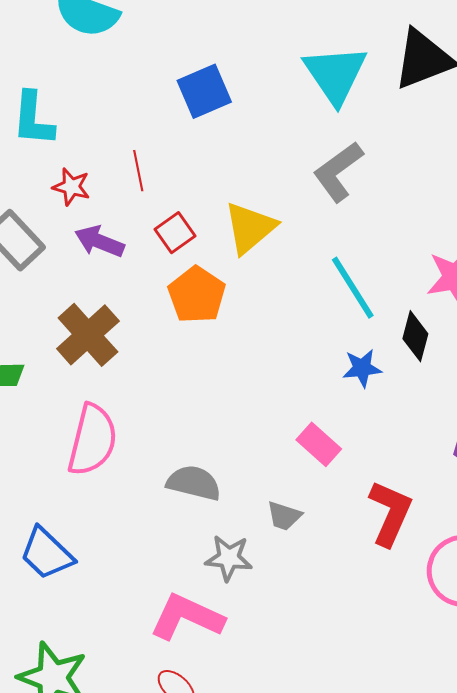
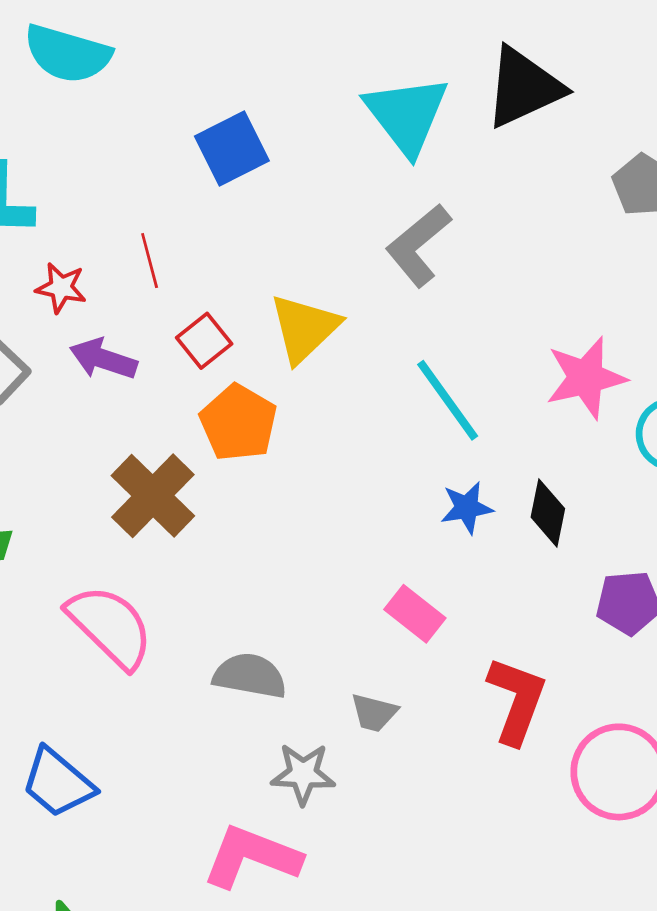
brown cross: (88, 335) -> (153, 496), moved
black diamond: (415, 336) -> (548, 513), moved
pink semicircle: (92, 440) -> (110, 626), turned -56

